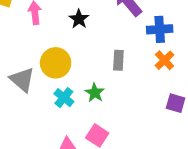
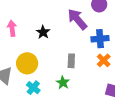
green star: (95, 93) -> (63, 83), moved

